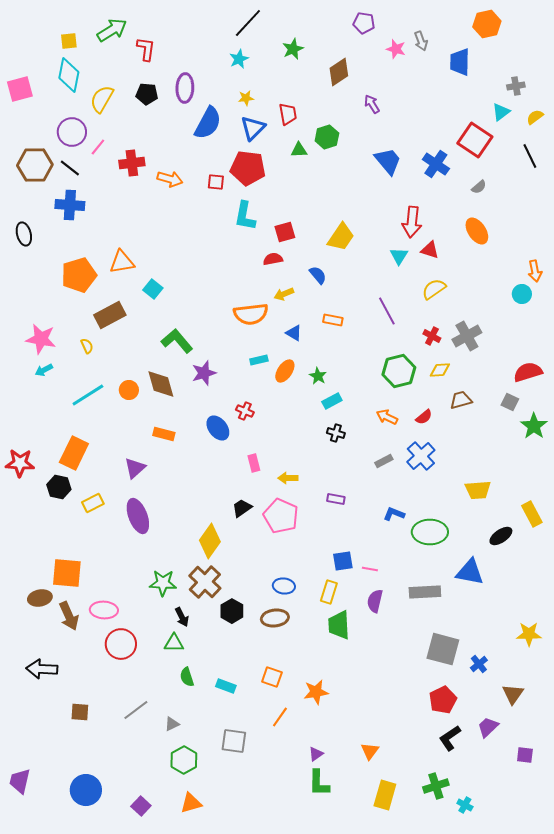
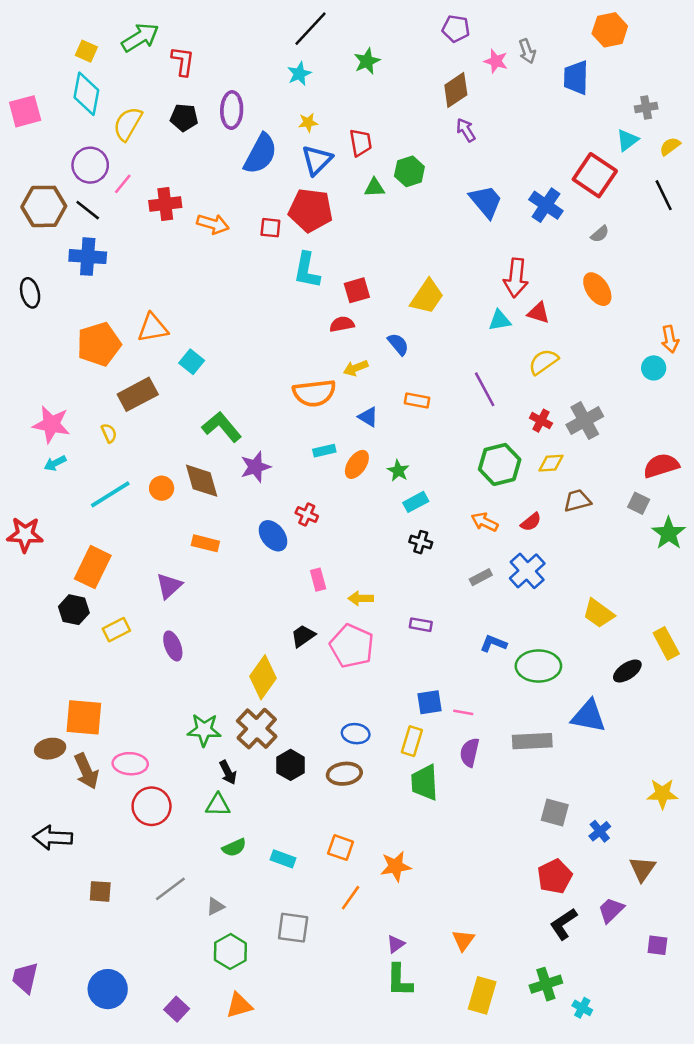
yellow square: (69, 41) -> (86, 51), turned 30
brown diamond: (339, 72) -> (456, 90), moved
cyan triangle: (399, 256) -> (500, 320), turned 48
red star: (20, 463) -> (25, 535), moved
yellow trapezoid: (478, 490) -> (599, 613), turned 40
purple ellipse: (138, 516) -> (173, 646), size x0.7
gray square: (443, 649) -> (555, 813), size x0.7
green semicircle: (187, 677) -> (234, 848), turned -96

